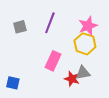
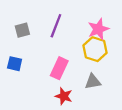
red star: (72, 79) -> (64, 96), moved
blue square: (13, 83) -> (15, 64), moved

